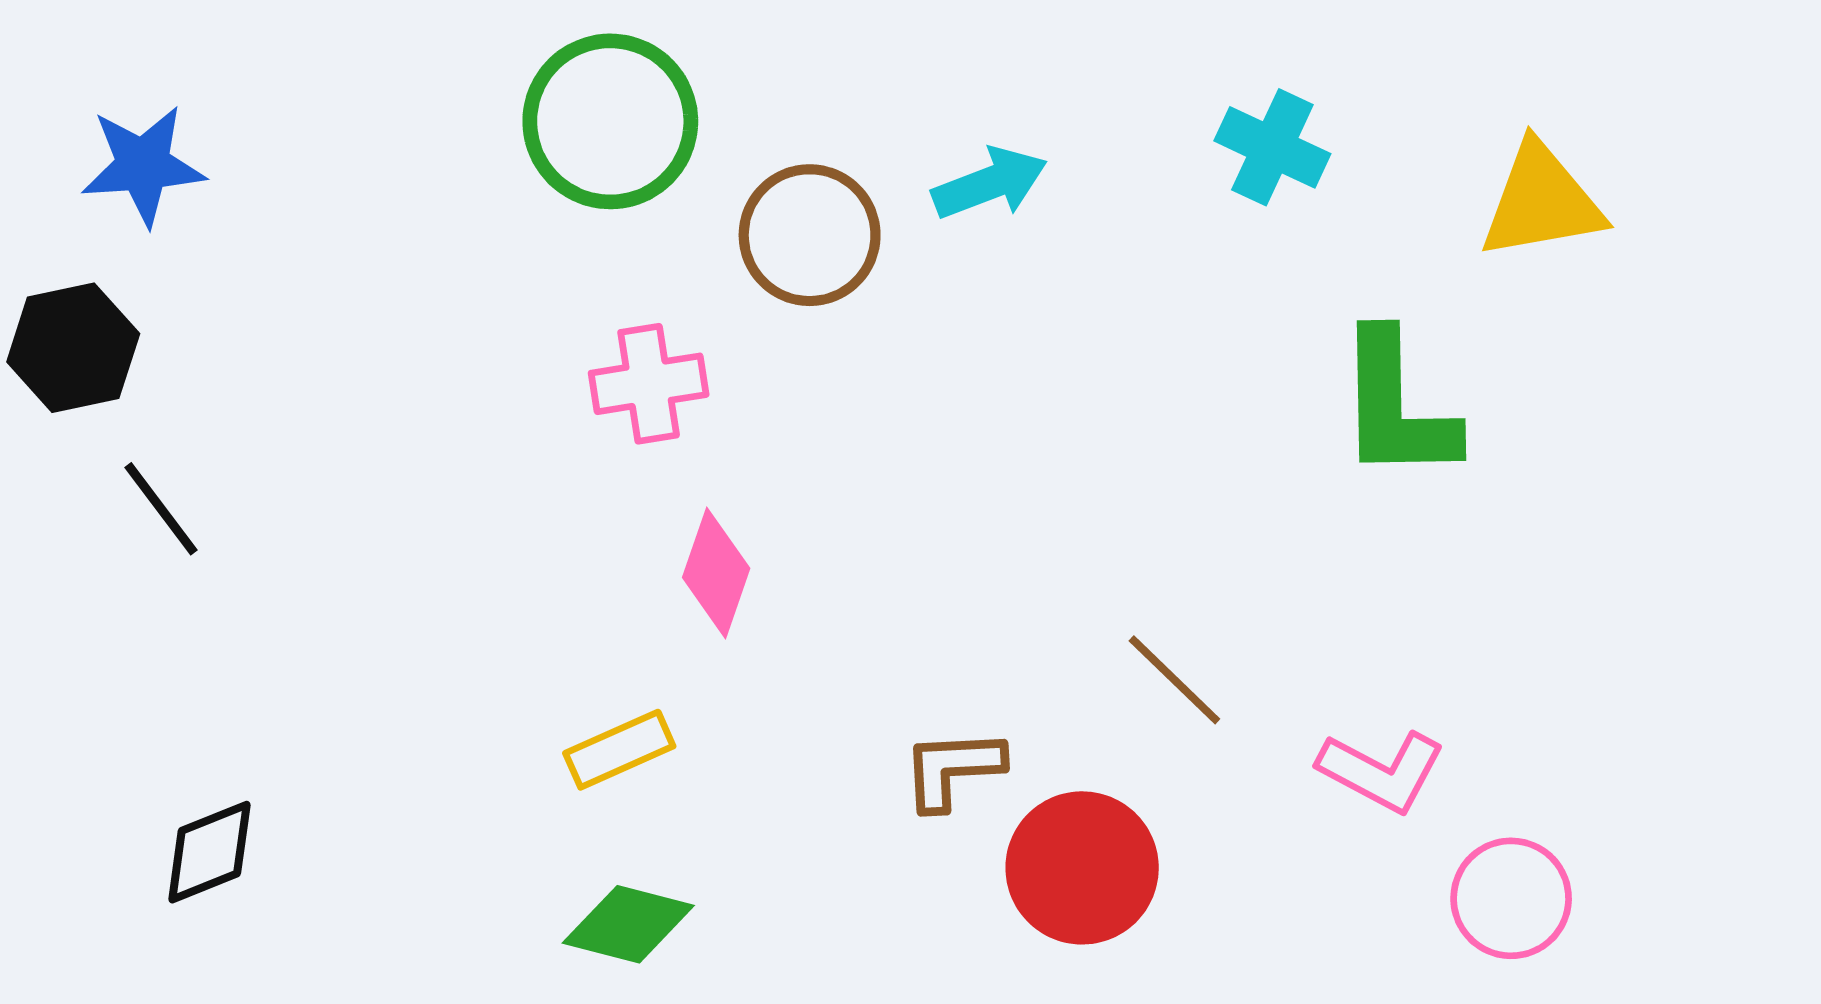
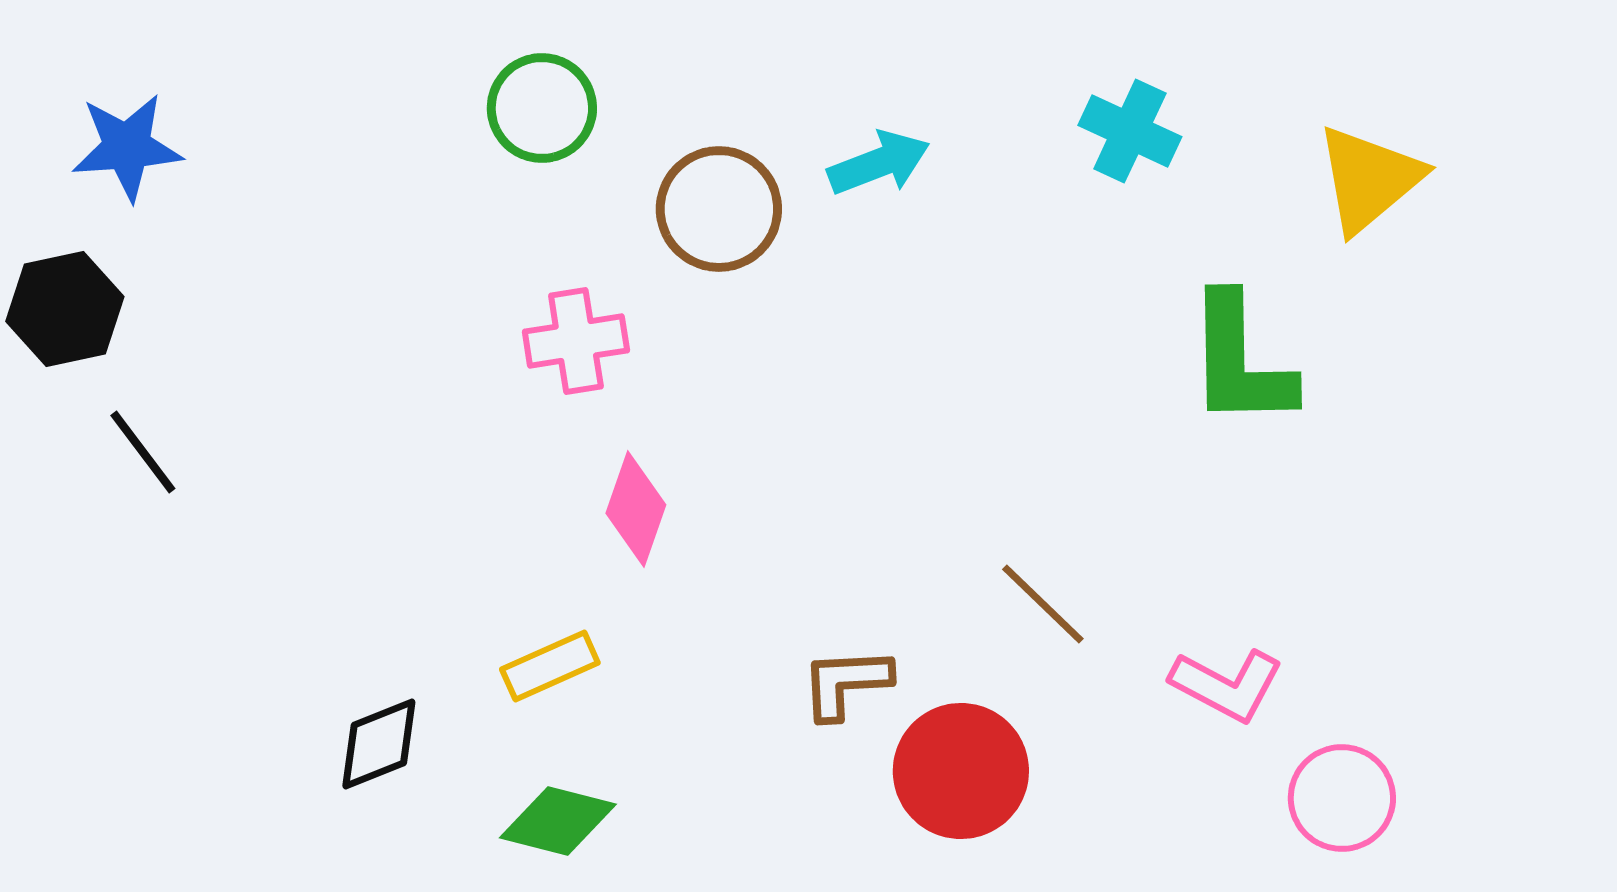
green circle: (610, 121) -> (542, 108), size x0.7
yellow triangle: (1541, 201) -> (1369, 179), turned -30
black diamond: (209, 852) -> (379, 744), moved

